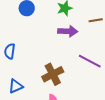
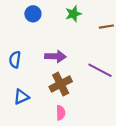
purple arrow: (68, 31) -> (55, 56), moved

